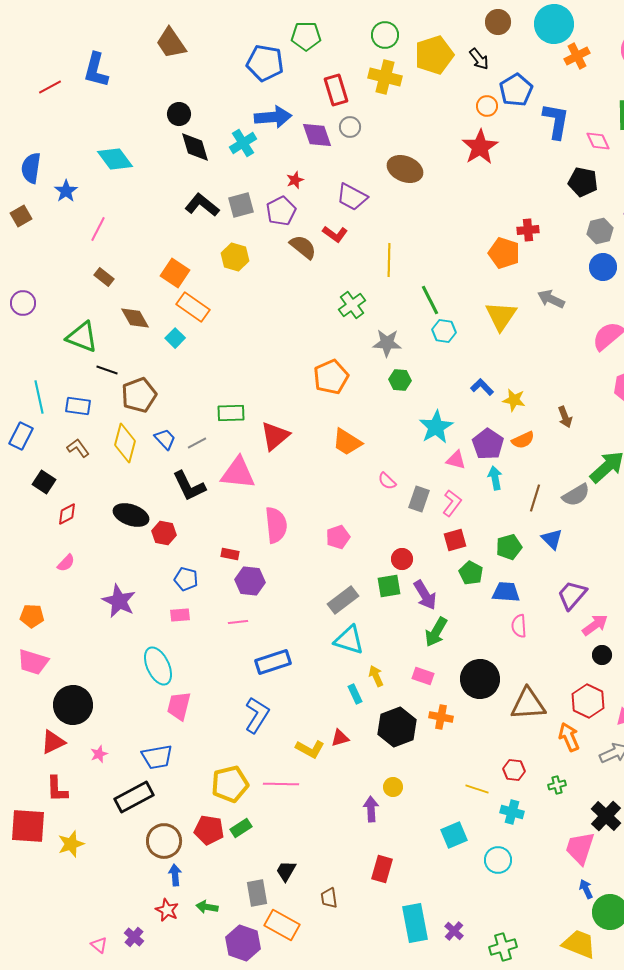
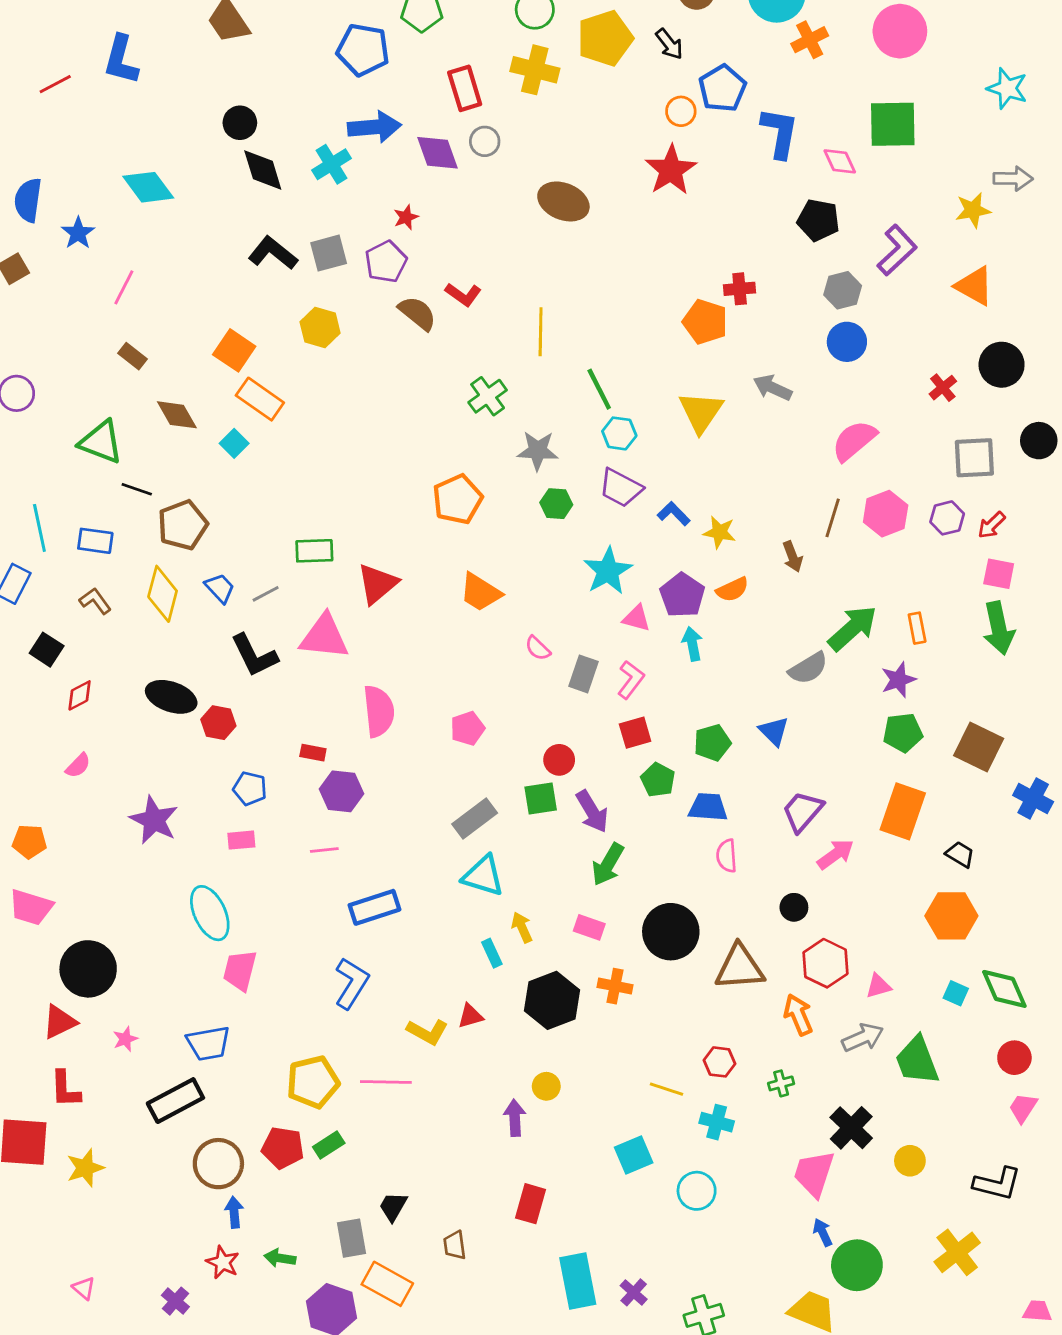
purple trapezoid: (352, 197) -> (621, 488), moved
brown line: (535, 498) -> (833, 518), moved
black circle: (602, 655) -> (794, 907), moved
pink triangle: (99, 945) -> (84, 1288), moved

